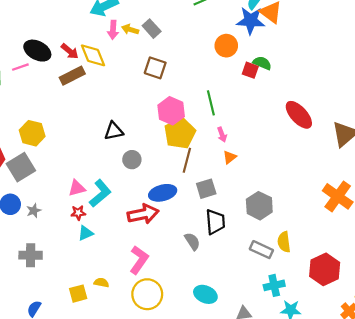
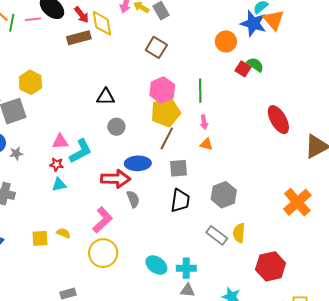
orange triangle: (230, 157) -> (206, 144), turned 40
gray semicircle: (192, 241) -> (133, 199), moved
cyan cross: (274, 285) -> (186, 268), moved

